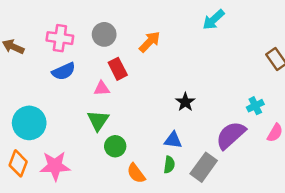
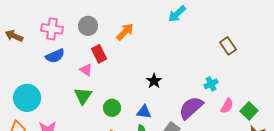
pink triangle: (102, 88) -> (86, 70), turned 40
green circle: (115, 146) -> (112, 108), moved

